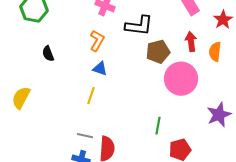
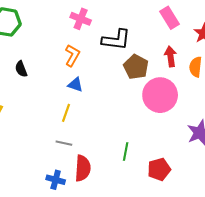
brown pentagon: (158, 52) -> (136, 67), turned -30
green line: (158, 126) -> (126, 152), moved
gray line: (85, 136) -> (64, 143), moved

